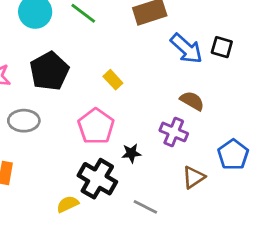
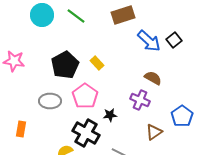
black square: (222, 47) -> (174, 40), turned 35
black pentagon: (49, 71) -> (65, 65), moved
gray ellipse: (24, 121) -> (50, 101), moved

